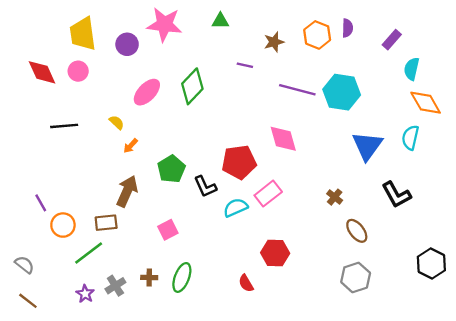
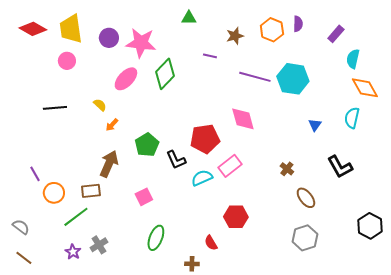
pink star: (164, 24) -> (141, 43), moved
red diamond: (42, 72) -> (33, 29), moved, turned -36
blue triangle: (367, 146) -> (315, 125), size x0.5
brown cross: (149, 277) -> (192, 264), moved

